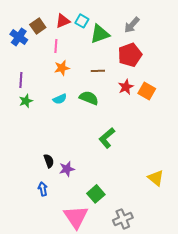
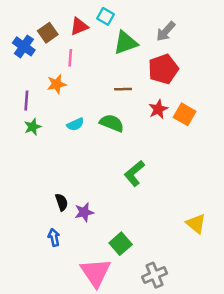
cyan square: (82, 21) -> (105, 16), moved
orange star: (62, 68) -> (57, 84), moved

